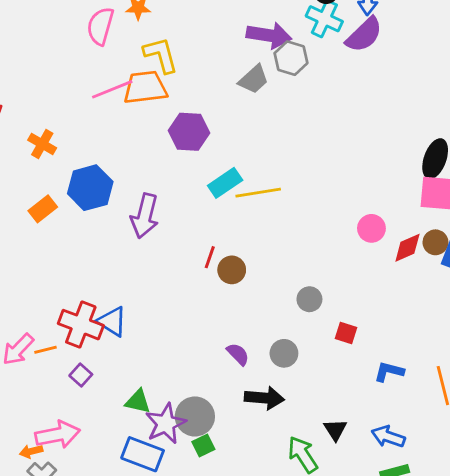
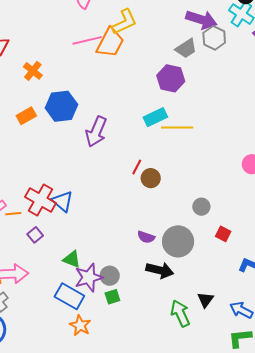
yellow L-shape: (161, 55) -> (124, 22), turned 72
orange trapezoid: (145, 88) -> (110, 43), turned 116
purple hexagon: (189, 132) -> (171, 78), moved
gray circle: (284, 353) -> (178, 241), size x1.6
purple semicircle: (238, 354) -> (146, 237), turned 144
gray circle: (195, 416) -> (110, 276), size x0.7

